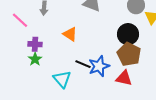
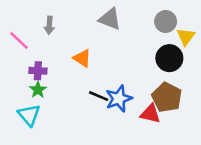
black circle: (128, 34) -> (169, 58), moved
brown pentagon: (129, 54) -> (167, 97), moved
cyan triangle: (62, 79) -> (29, 115), moved

